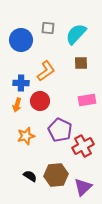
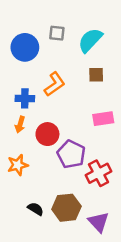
red circle: (40, 101) -> (47, 134), moved
orange star: (26, 136) -> (18, 165), moved
purple triangle: (83, 187) -> (99, 222), turned -30

